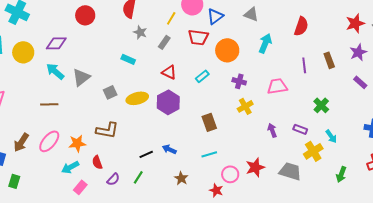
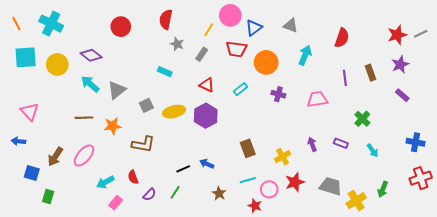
purple diamond: (56, 43) -> (91, 55), turned 40
yellow cross: (245, 106) -> (282, 157), moved
brown rectangle: (209, 122) -> (248, 148), moved
orange star: (77, 143) -> (113, 126), moved
yellow cross: (313, 151) -> (356, 201), moved
cyan line: (209, 154) -> (248, 180), moved

